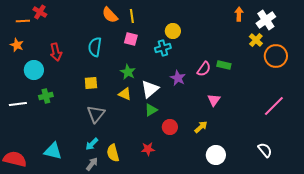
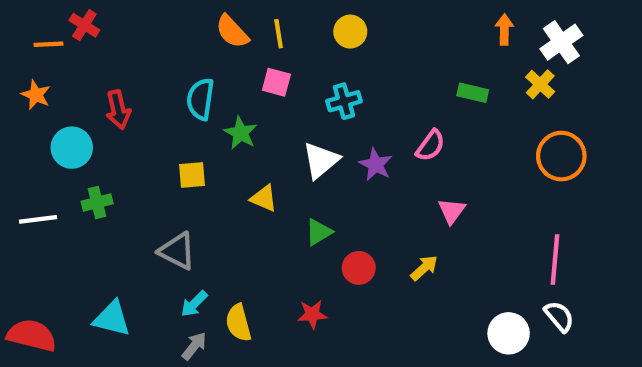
yellow circle: (173, 31) -> (350, 32), moved
orange circle: (276, 56) -> (561, 156), moved
green rectangle: (224, 65) -> (473, 93), moved
green star: (128, 72) -> (241, 133), moved
white triangle: (150, 89) -> (321, 160), moved
pink line: (274, 106) -> (555, 259), moved, turned -40
gray triangle: (96, 114) -> (177, 251), moved, turned -42
white circle: (216, 155) -> (509, 333), moved

